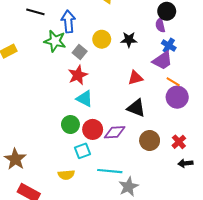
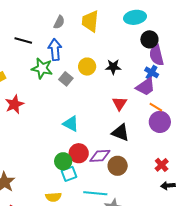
purple semicircle: (160, 25) -> (156, 55), moved, size x1.5
red star: (78, 75) -> (14, 104), moved
red triangle: (135, 78) -> (120, 103), turned -42
green circle: (70, 124) -> (63, 161), moved
brown circle: (150, 141) -> (118, 166), moved

